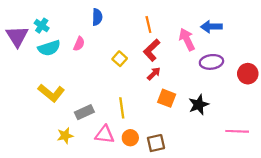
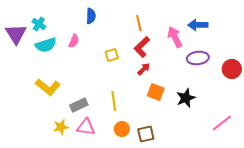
yellow square: (120, 59) -> (112, 55), turned 32
pink line: (237, 131) -> (222, 123), turned -40
pink triangle: (105, 135) -> (86, 127), moved

